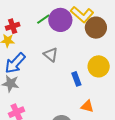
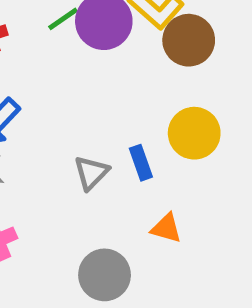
gray triangle: (51, 55) -> (91, 173), moved, turned 35

